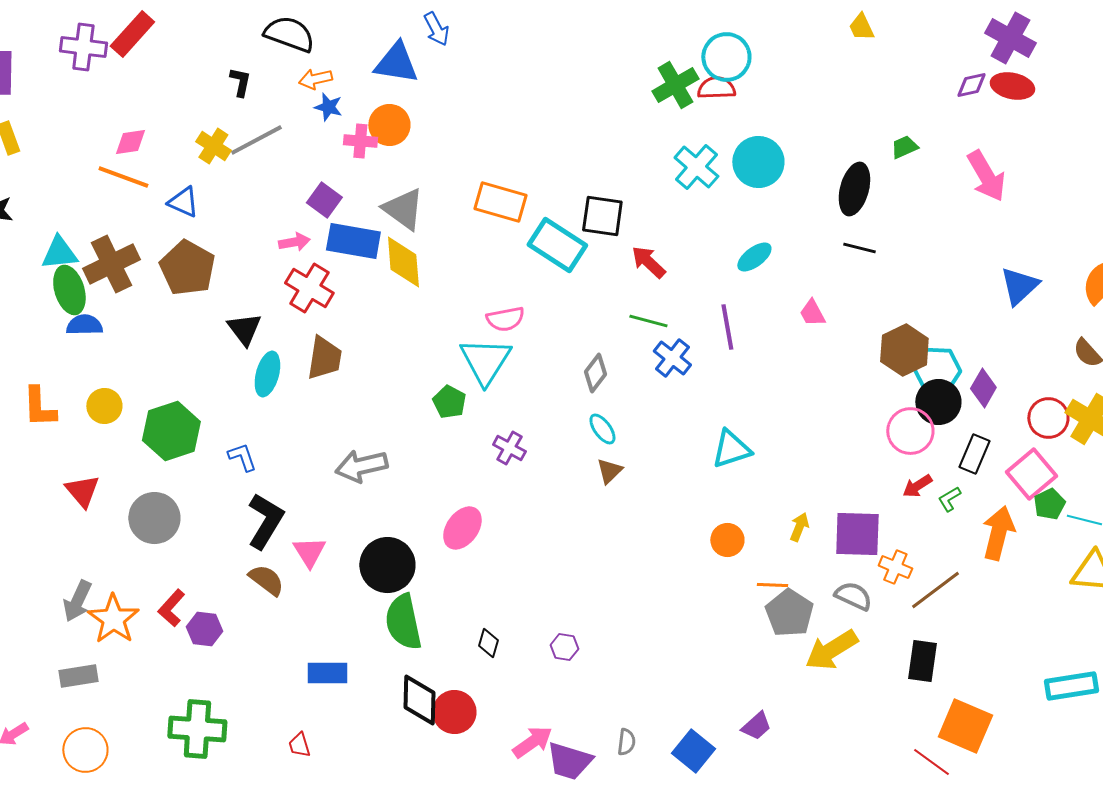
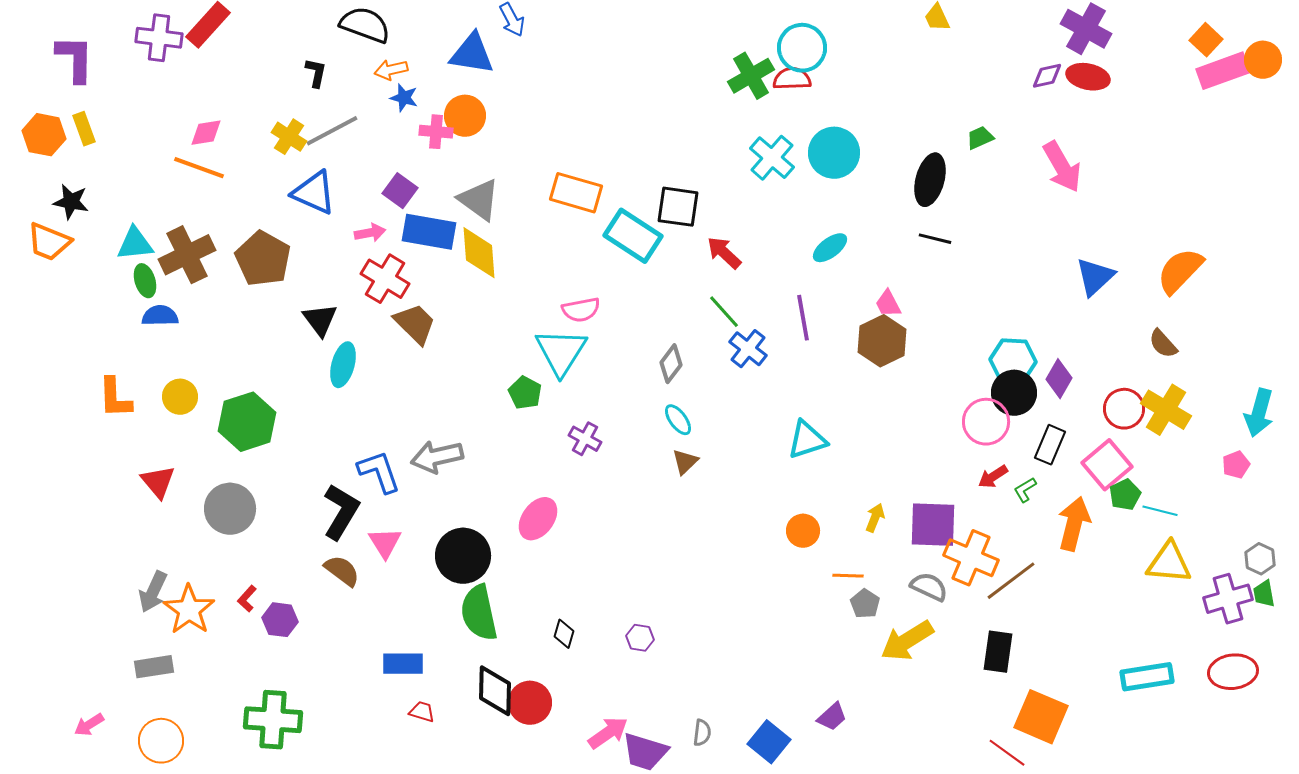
blue triangle: (183, 202) -> (314, 193), moved, size x1.4
green ellipse: (69, 290) -> (145, 281), size x0.7
green line: (648, 321) -> (724, 312), turned 33
brown hexagon: (904, 350) -> (882, 341), moved
brown trapezoid: (324, 358) -> (415, 324), moved, turned -54
blue L-shape: (242, 457) -> (379, 472), moved, size x1.5
orange cross: (895, 567) -> (971, 558), size x1.6
red L-shape: (171, 608) -> (247, 599), size x0.7
gray pentagon: (789, 613) -> (865, 604), size x0.6
red trapezoid: (299, 745) -> (422, 712), moved, turned 124

